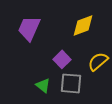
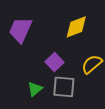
green triangle: (43, 85) -> (35, 89), turned 42

